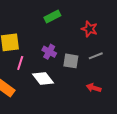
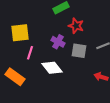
red star: (89, 29) -> (76, 26), moved

